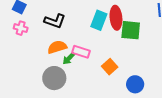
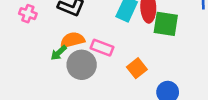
green arrow: (69, 58) -> (59, 53), moved
gray circle: (54, 78) -> (82, 65), moved

